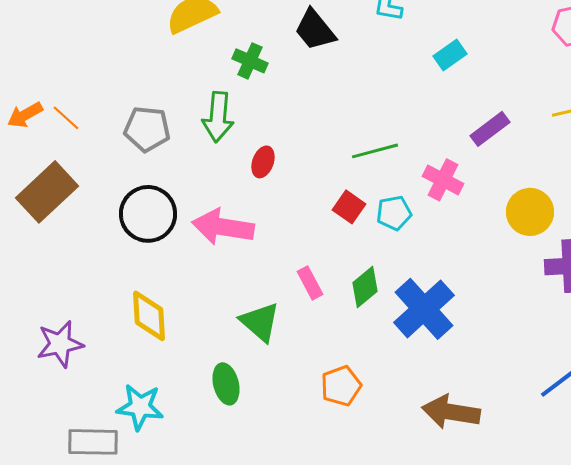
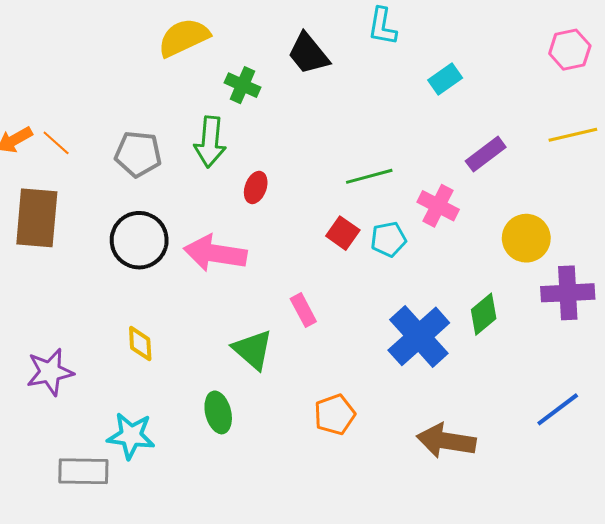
brown rectangle: (47, 192) -> (37, 218), turned -42
green diamond: (365, 287) -> (484, 314), moved
yellow diamond: (149, 316) -> (140, 344), size x0.7

